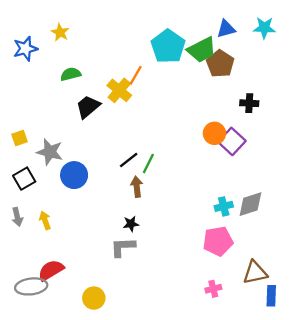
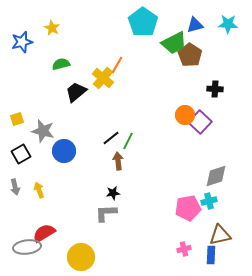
cyan pentagon: (168, 46) -> (143, 22), moved
cyan cross: (224, 206) -> (209, 201), moved
blue rectangle: (271, 296) -> (211, 255), moved
yellow circle: (94, 298) -> (81, 257), size x1.4

